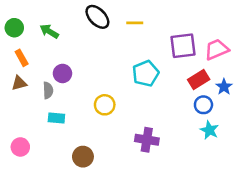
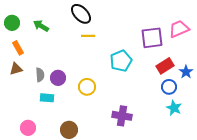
yellow line: (135, 23) -> (88, 36), moved
pink trapezoid: (217, 49) -> (179, 29), moved
purple circle: (62, 73) -> (58, 78), moved
pink circle: (20, 147) -> (28, 128), moved

